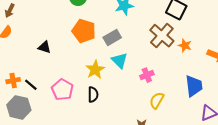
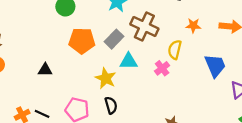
brown cross: (162, 36) -> (144, 26), moved
cyan triangle: (119, 61) -> (129, 61), turned -30
yellow semicircle: (157, 100) -> (175, 50), moved

